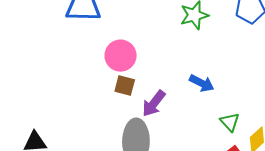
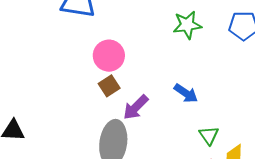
brown square: (125, 86) -> (109, 86), turned 35

